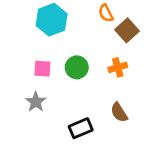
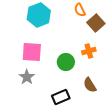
green circle: (77, 67) -> (66, 62), moved
pink square: (42, 69) -> (32, 52), size x1.5

